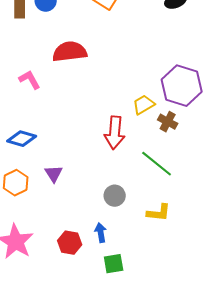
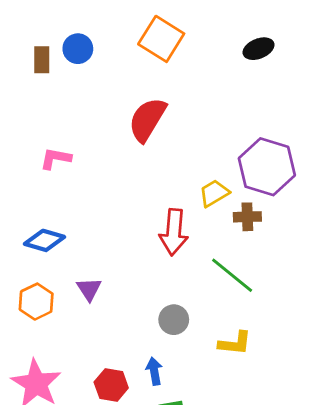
red semicircle: (70, 52) -> (147, 120), moved, turned -52
pink L-shape: (30, 80) -> (56, 158), turned -50
brown cross: (168, 122) -> (247, 217), turned -30

